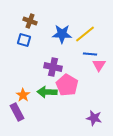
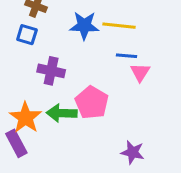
yellow line: (85, 34) -> (119, 26), turned 45
purple cross: (53, 67) -> (51, 71), moved
orange star: (23, 95) -> (25, 118), size x1.5

